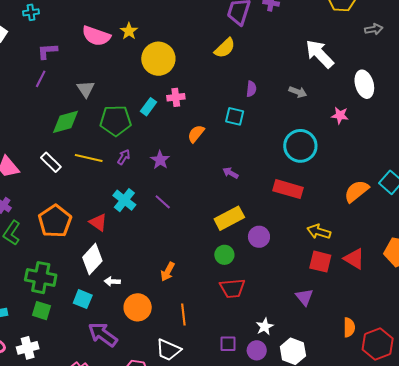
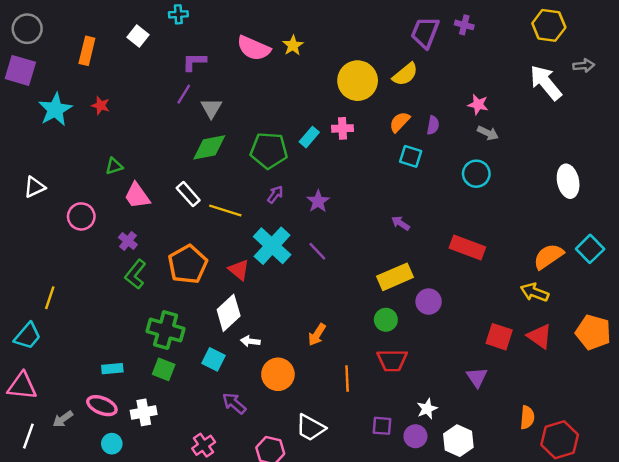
white arrow: (320, 54) -> (546, 83), moved
yellow circle: (158, 59) -> (358, 81), moved
white ellipse: (364, 84) -> (568, 181), moved
gray triangle: (86, 89) -> (211, 108), moved
pink star: (340, 115) -> (478, 105), moved
orange semicircle: (196, 134) -> (400, 122), moved
cyan circle: (300, 146) -> (476, 174), moved, size x0.7
yellow line: (89, 158) -> (225, 210), moved
cyan cross: (124, 200) -> (272, 246), size x1.4
yellow arrow: (319, 232) -> (534, 292), moved
orange line: (183, 314) -> (347, 378), moved
purple arrow: (103, 334) -> (234, 403), size x0.7

